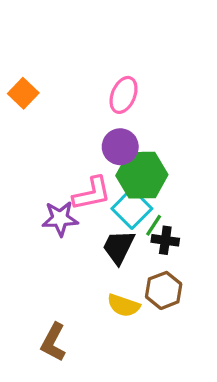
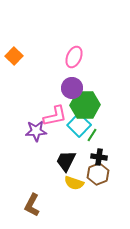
black cross: (165, 240) -> (99, 157), moved
black trapezoid: (119, 247) -> (66, 161), moved

